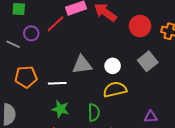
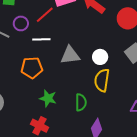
orange pentagon: (26, 77) -> (32, 68), moved
white line: (57, 83) -> (41, 39), moved
yellow semicircle: (115, 90) -> (102, 80), turned -70

